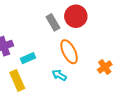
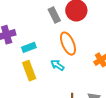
yellow rectangle: (17, 80) -> (29, 71), moved

